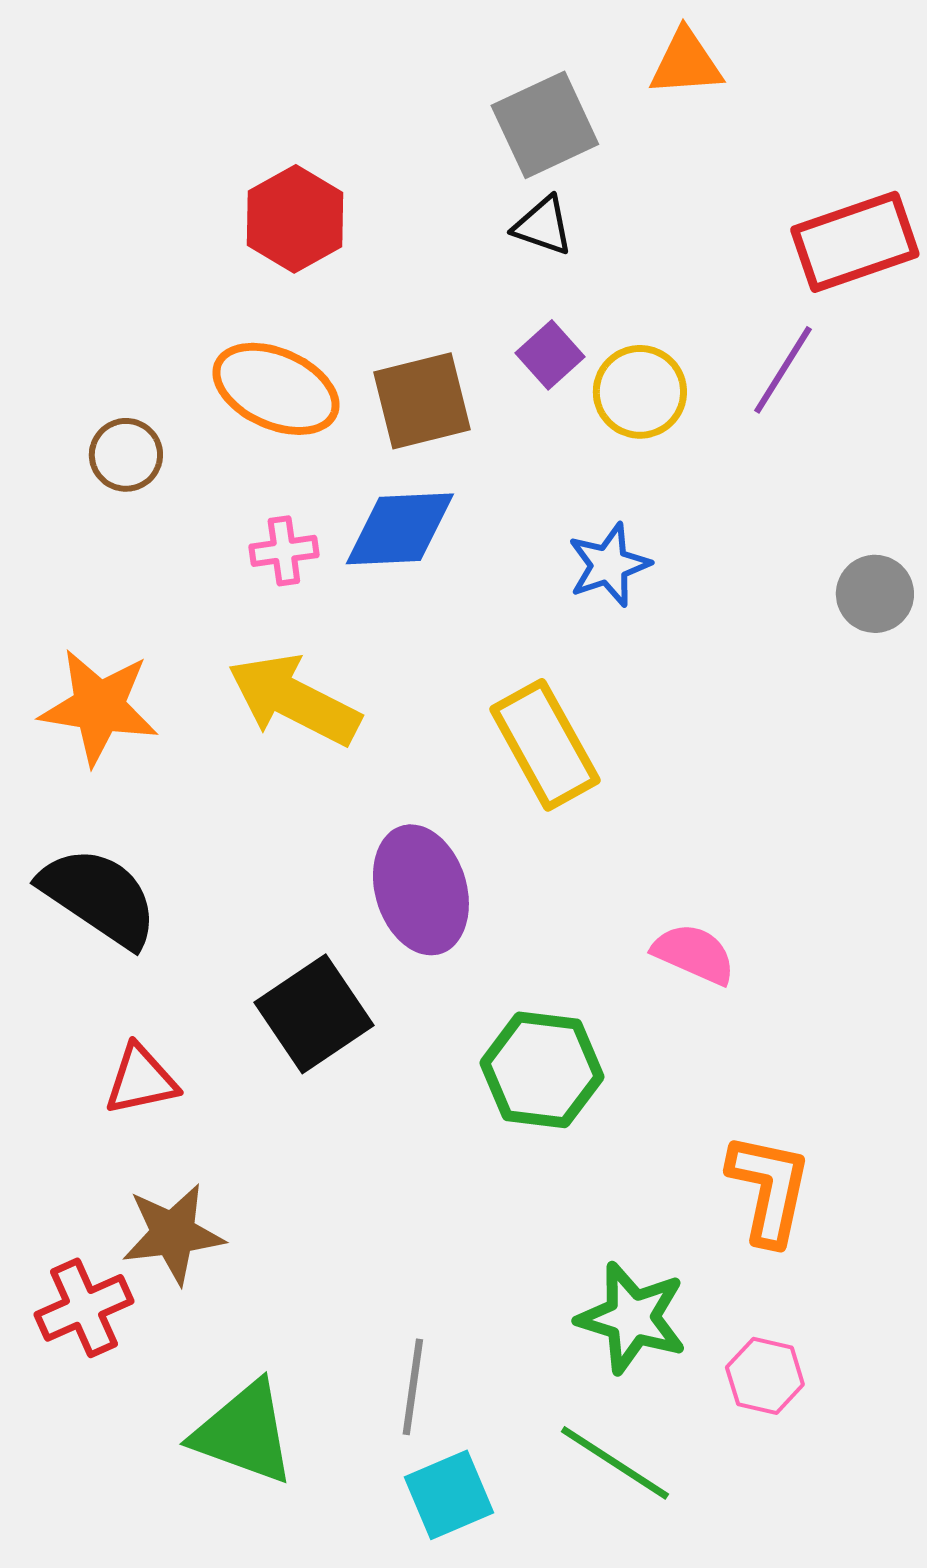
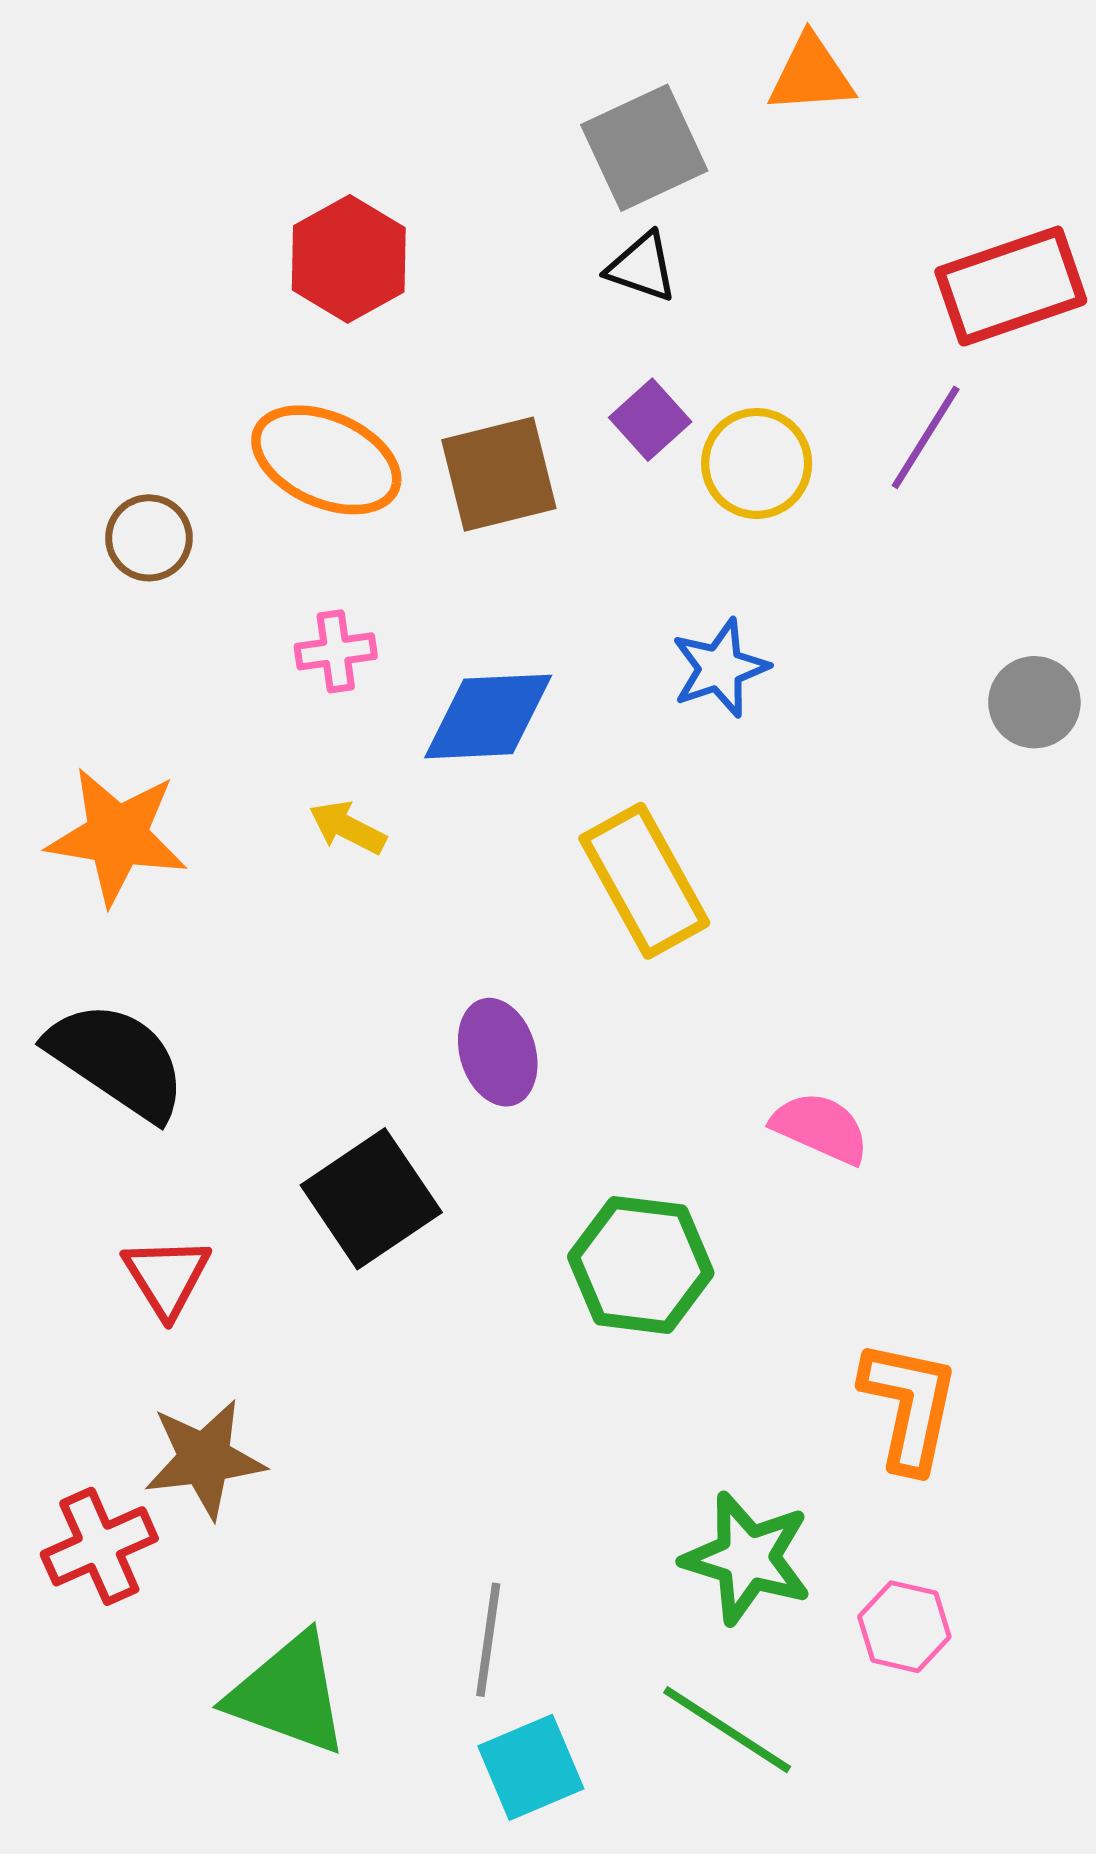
blue diamond: (400, 529) -> (488, 716), moved
yellow arrow: (294, 700) -> (348, 828), size x0.5
purple ellipse: (421, 890) -> (498, 1052), size x0.7
red triangle: (141, 1080) -> (167, 1277), turned -50

